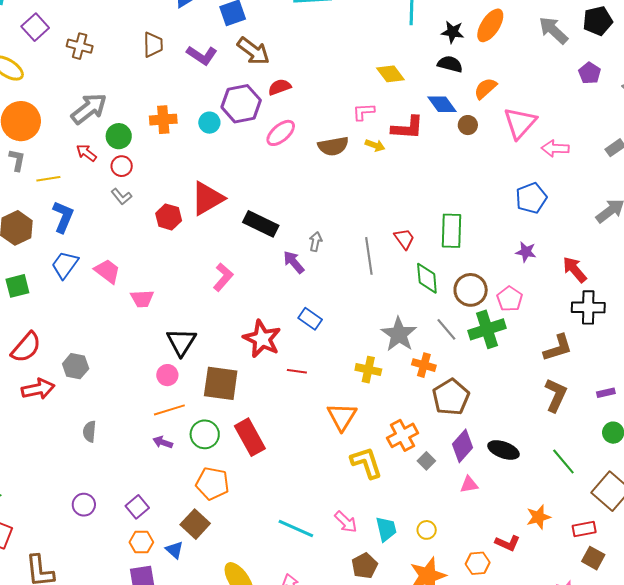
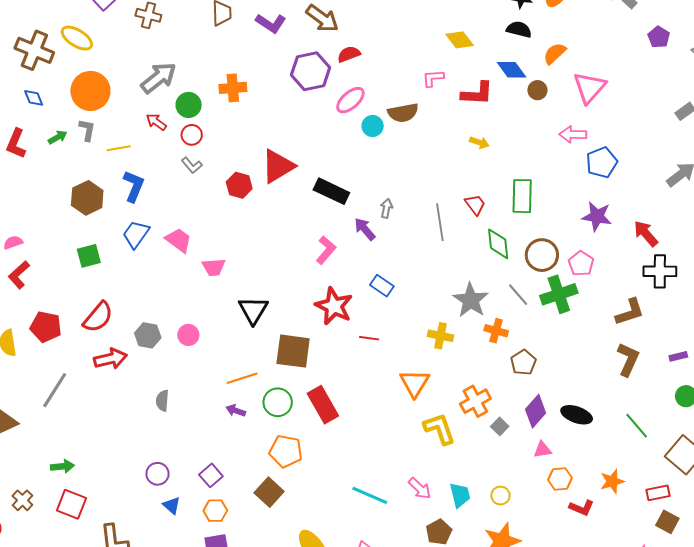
cyan circle: (209, 123) -> (373, 126), moved
yellow arrow: (375, 145) -> (479, 142), moved
pink arrow: (555, 148) -> (573, 134), moved
purple star: (526, 252) -> (597, 216), size x1.4
pink L-shape: (223, 277) -> (326, 250), moved
pink circle: (167, 375) -> (188, 335), moved
brown pentagon: (451, 397) -> (523, 362), size x0.7
blue triangle: (174, 550) -> (172, 505), moved
orange hexagon: (478, 563) -> (560, 479), moved

